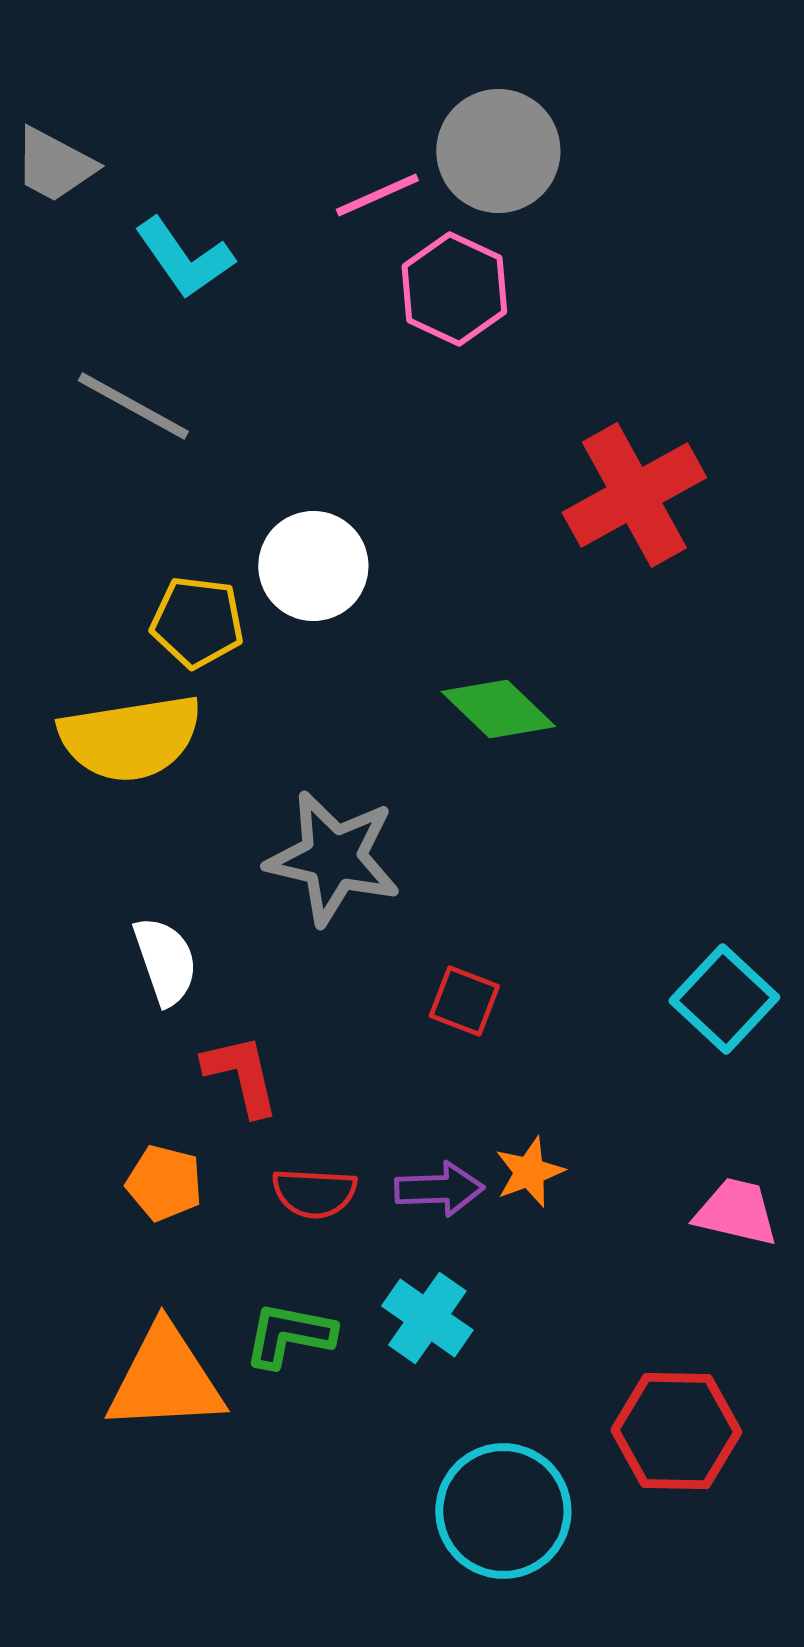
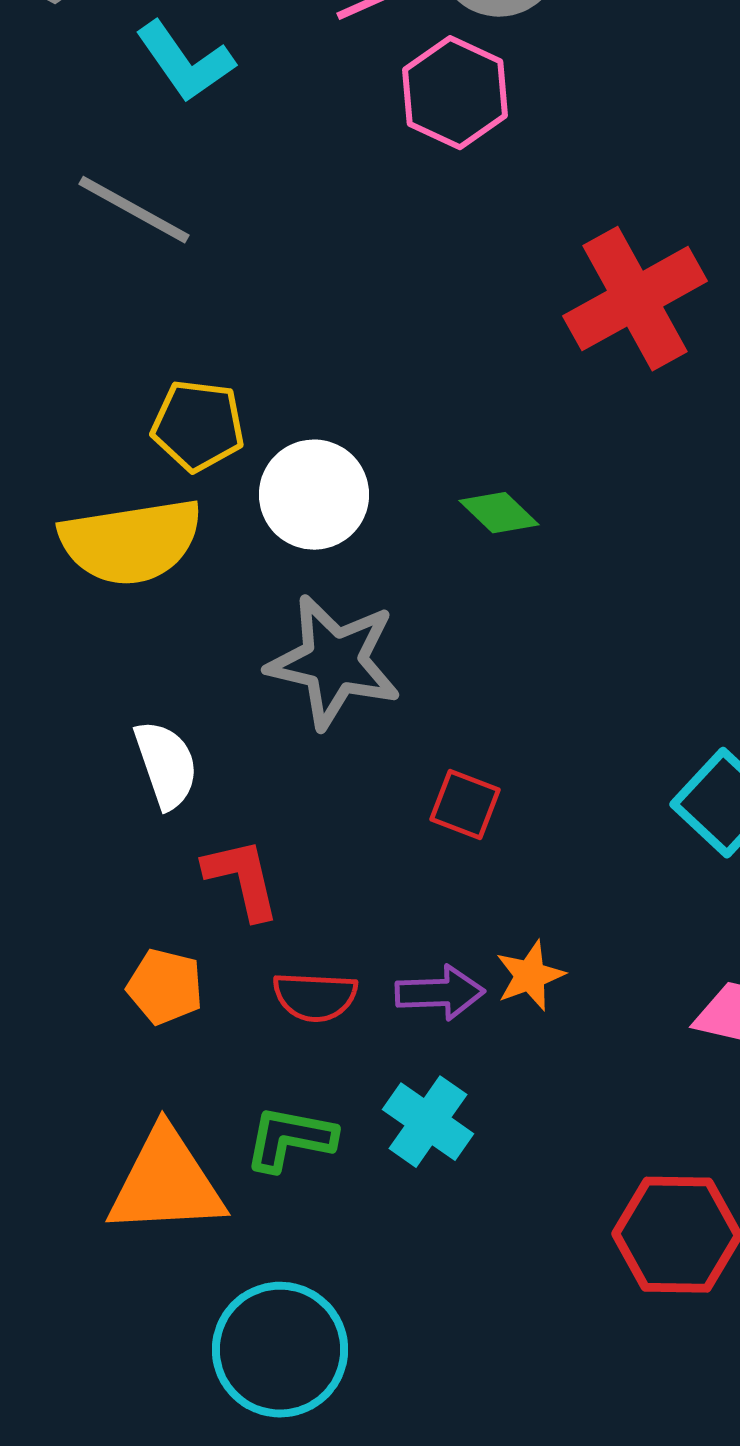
white circle: (313, 566) -> (314, 495), moved
green diamond: (498, 709) -> (499, 513), size x0.7
cyan circle: (503, 1511) -> (280, 1350), moved

